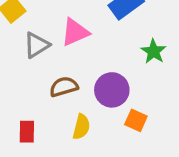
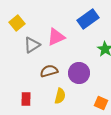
orange square: (136, 120) -> (101, 103), moved

